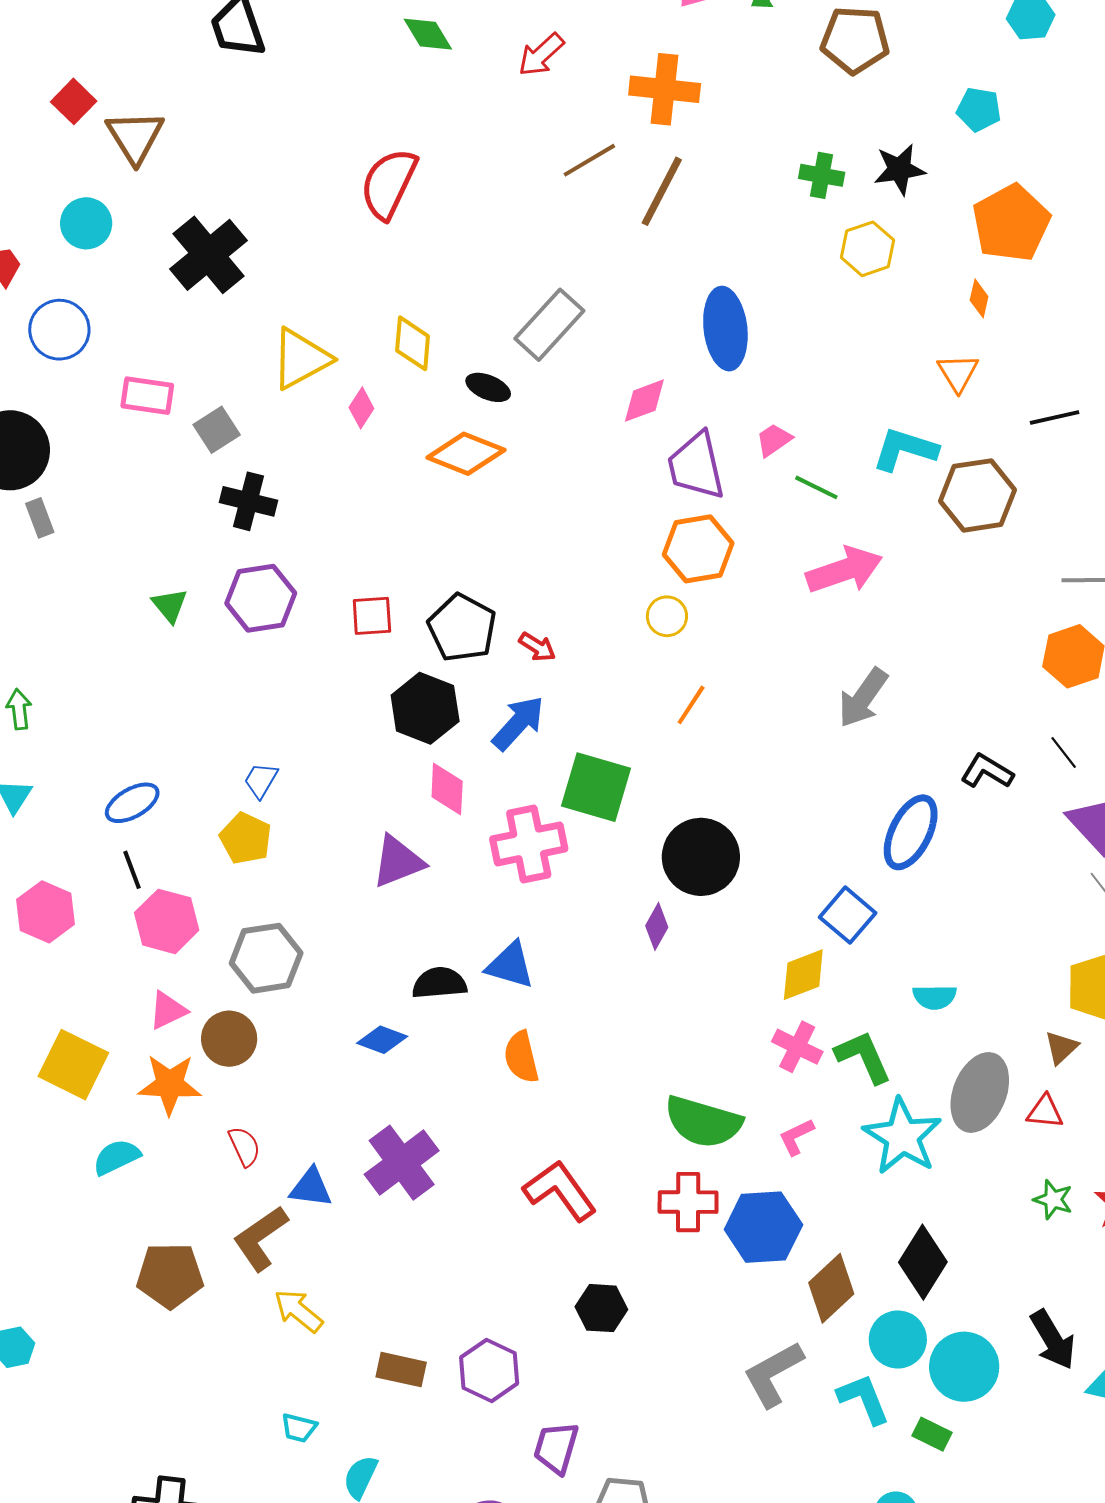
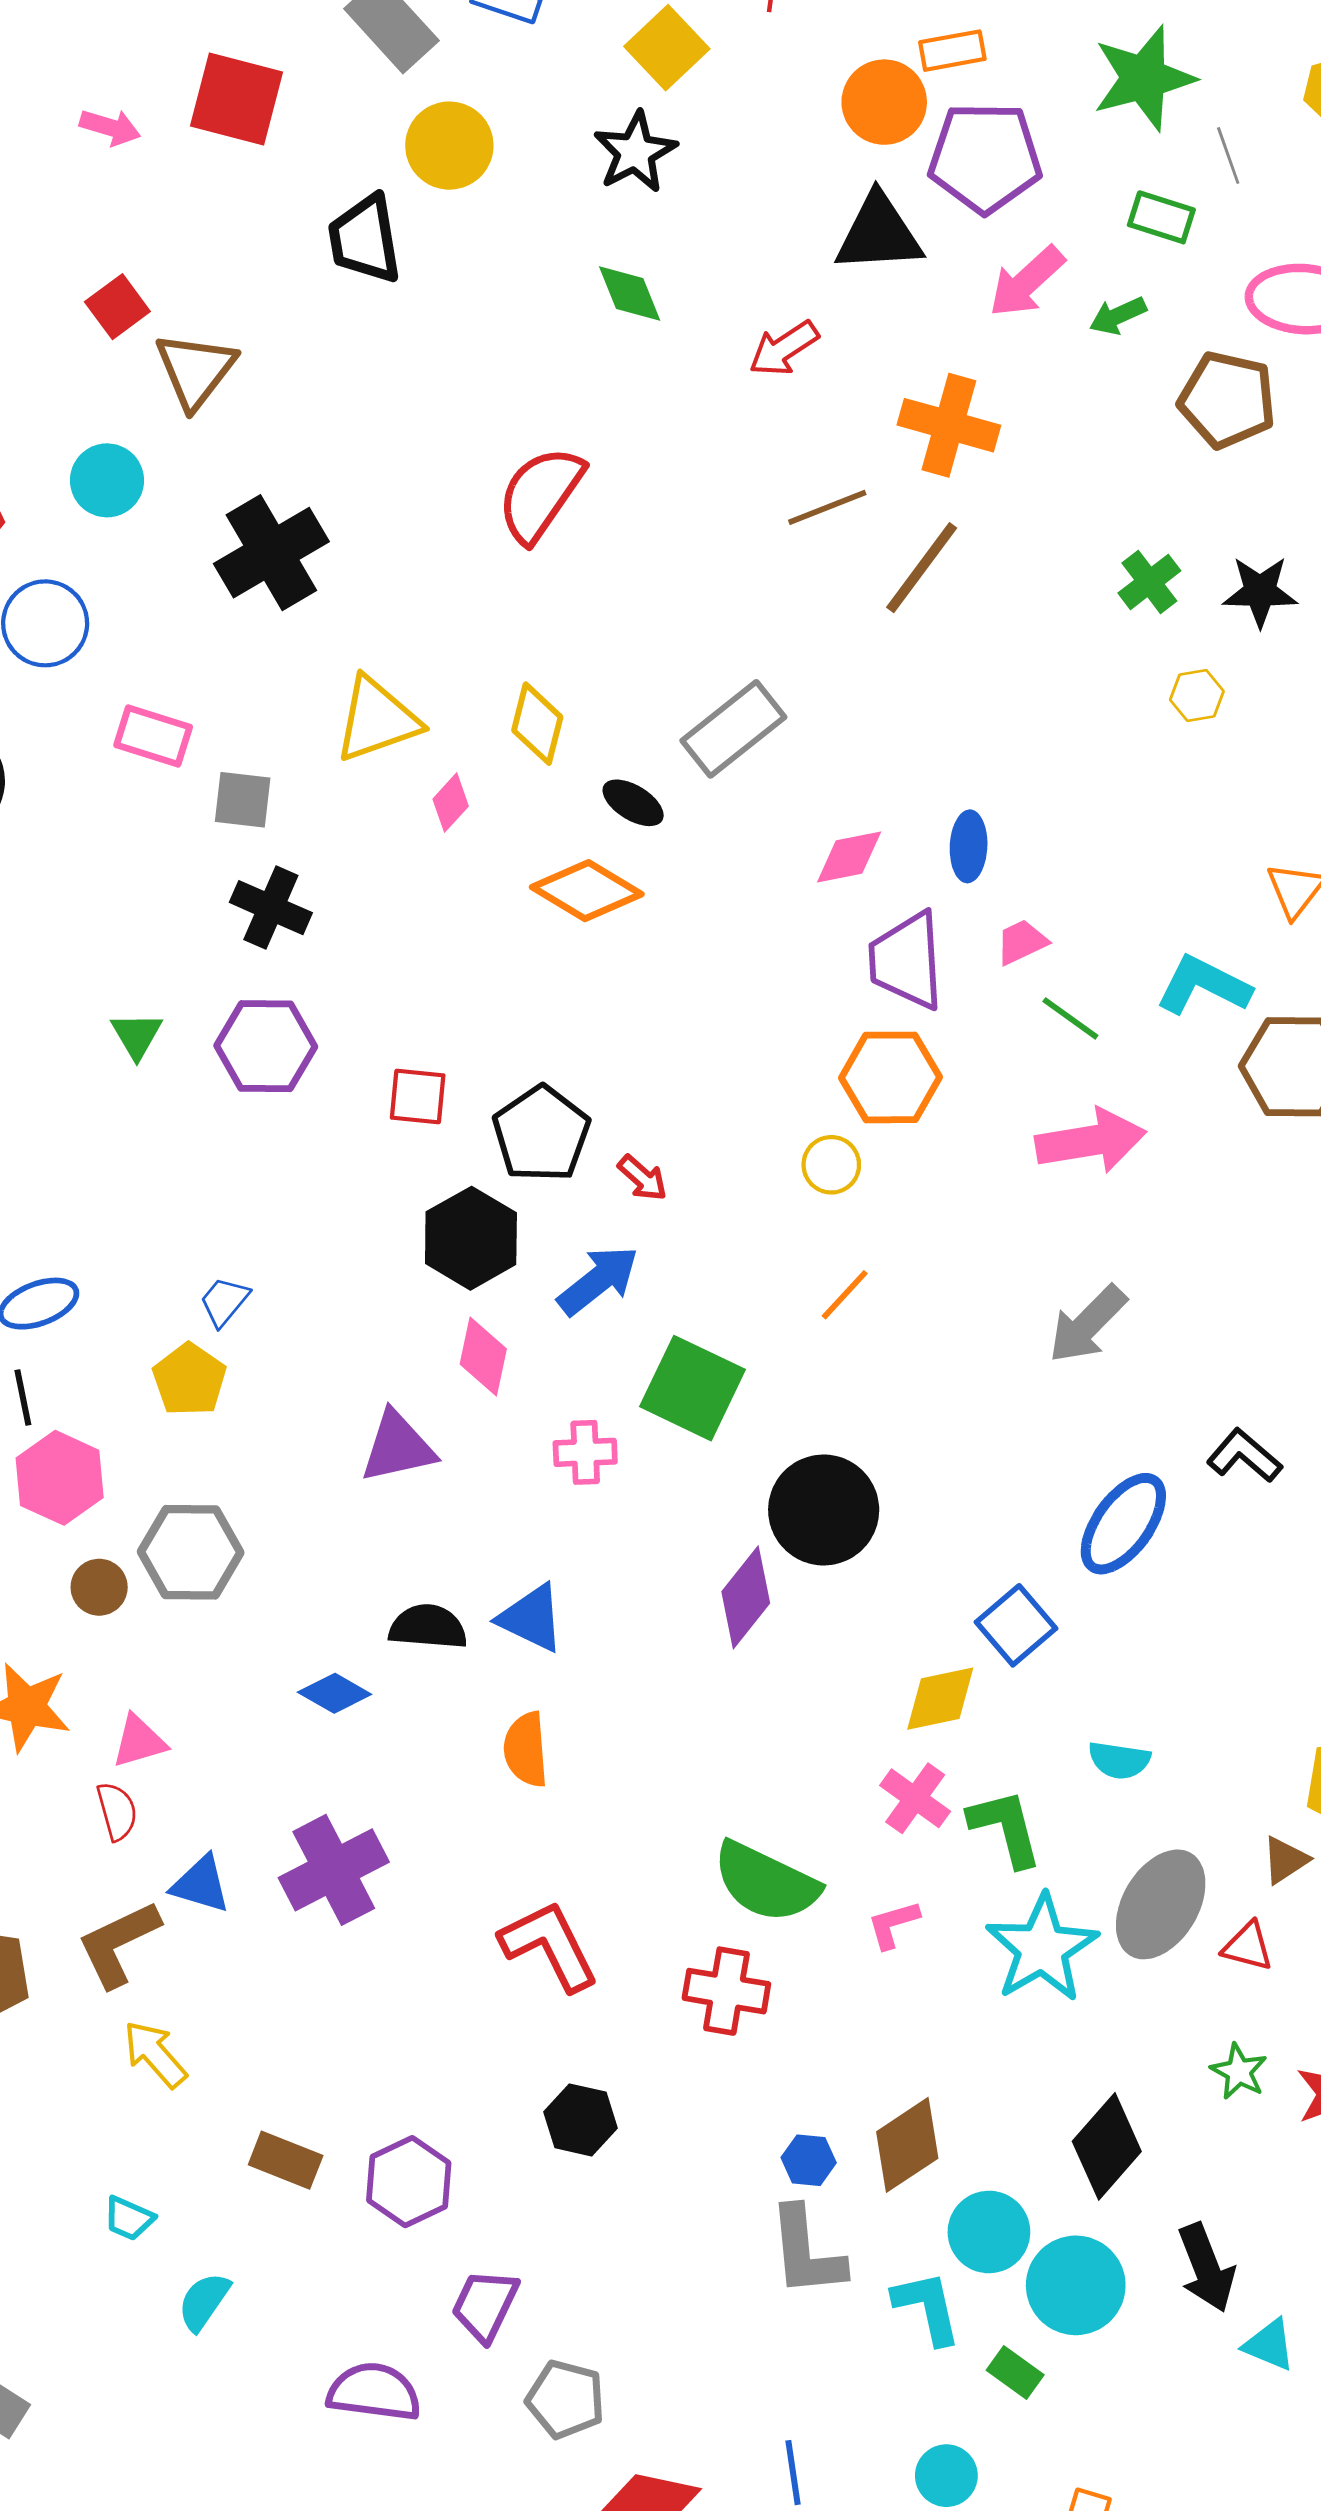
green cross: (822, 175) -> (1149, 582), turned 33
yellow hexagon: (867, 249) -> (1197, 696), size x0.7
blue ellipse: (725, 329) -> (969, 846), moved, size x0.6
gray square: (217, 430) -> (243, 800), turned 30
pink cross: (529, 844) -> (585, 1452), size x0.6
purple diamond: (657, 926) -> (746, 1597), size x1.5
pink triangle: (168, 1010) -> (139, 1741), moved
brown circle: (229, 1039) -> (99, 1587), moved, size x0.7
blue hexagon: (763, 1227) -> (809, 2160), moved, size x0.5
black diamond: (923, 1262) -> (1107, 2146), moved
gray L-shape: (773, 1374) -> (806, 2252), turned -76

